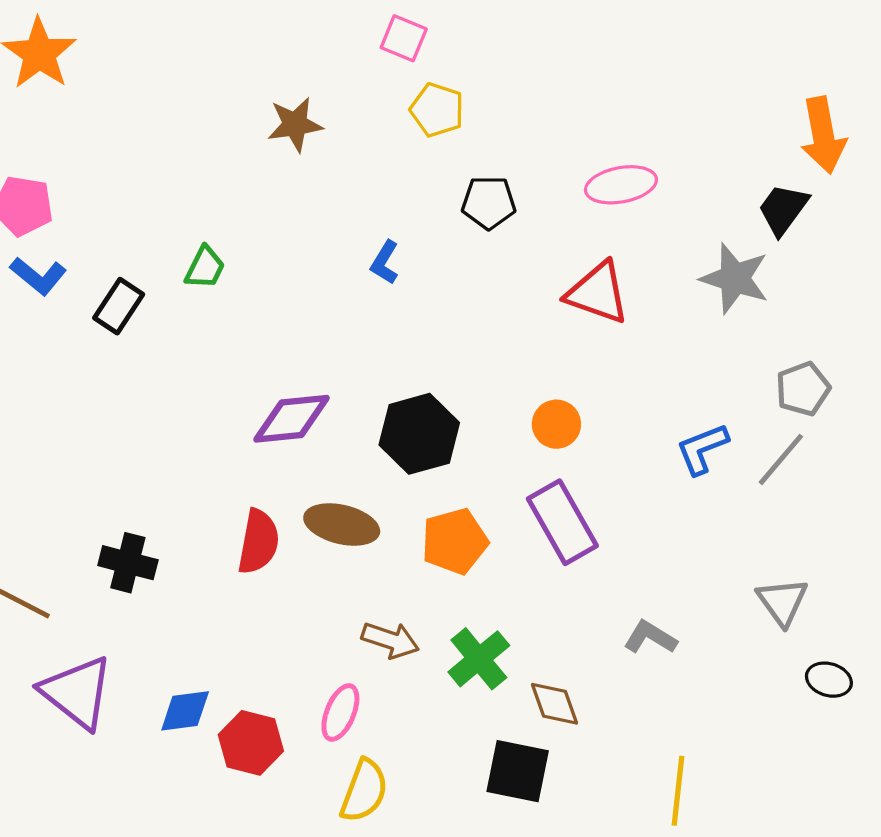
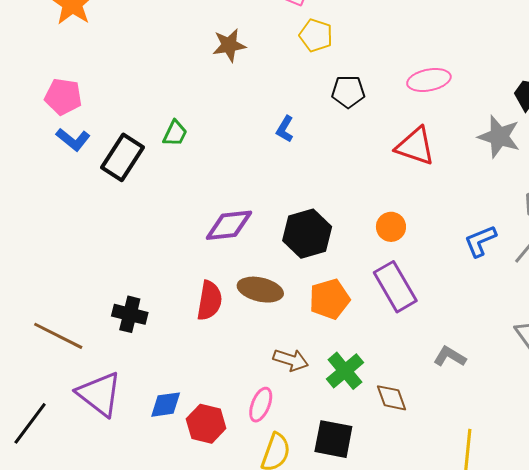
black rectangle: (119, 306) -> (122, 157), size x1.4
black square: (518, 771) -> (333, 439), moved

